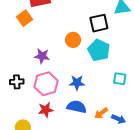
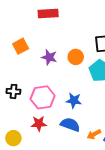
orange square: (24, 18) -> (21, 46), moved
purple star: (42, 56) -> (49, 57), moved

